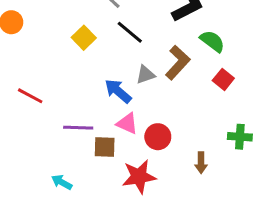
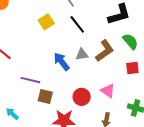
red square: (223, 79) -> (132, 68), turned 32
pink triangle: (127, 123) -> (108, 91), moved

